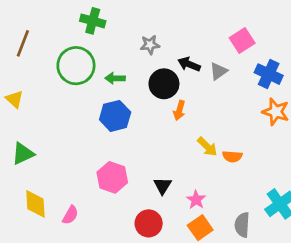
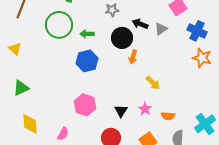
orange semicircle: (232, 156) -> (168, 116), moved
pink star: (196, 200) -> (145, 109), moved
pink semicircle: (70, 215) -> (63, 134), moved

